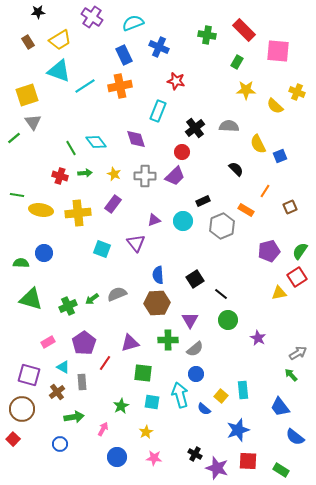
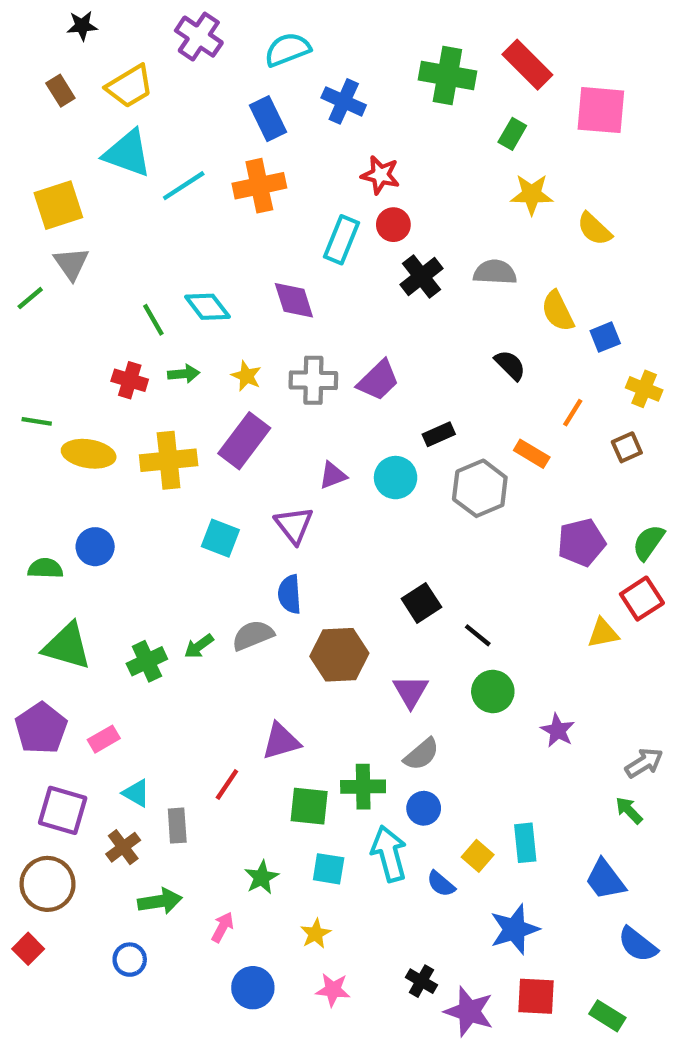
green cross: (207, 35) -> (447, 75), size x1.4
yellow cross: (297, 92) -> (644, 389), moved
red circle: (182, 152) -> (393, 225), moved
purple rectangle: (113, 204) -> (244, 441), size x1.4
blue semicircle: (158, 275) -> (290, 594), moved
green cross: (168, 340) -> (363, 787), moved
purple pentagon: (84, 343) -> (41, 728), moved

